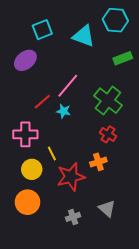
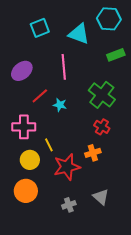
purple ellipse: (25, 60) -> (22, 71), moved
pink line: (68, 86) -> (64, 67), moved, turned -45

